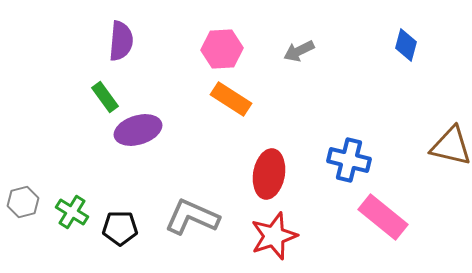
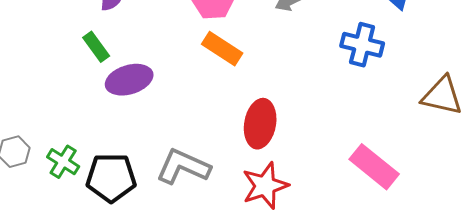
blue cross: (349, 160) -> (362, 45), moved
black pentagon: (120, 228) -> (111, 178), size x1.4

